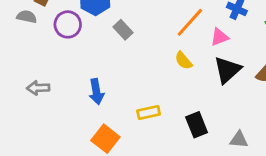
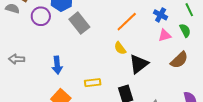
gray rectangle: (123, 30) -> (79, 23), size x1.5
pink triangle: (219, 37) -> (165, 35), moved
black triangle: (227, 70) -> (139, 64), moved

